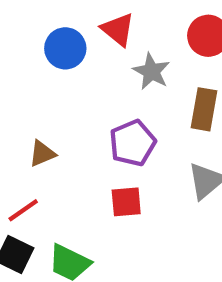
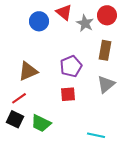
gray star: (151, 71) -> (85, 23), moved
brown triangle: (42, 153) -> (28, 71), size x1.5

